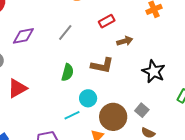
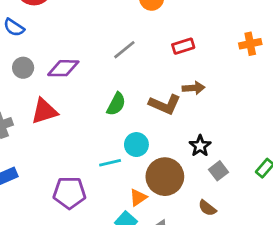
purple diamond: (23, 36) -> (63, 68), moved
brown arrow: (125, 41) -> (194, 88), moved
black star: (154, 71) -> (200, 146), moved, size x0.7
gray square: (142, 110) -> (218, 171), moved

